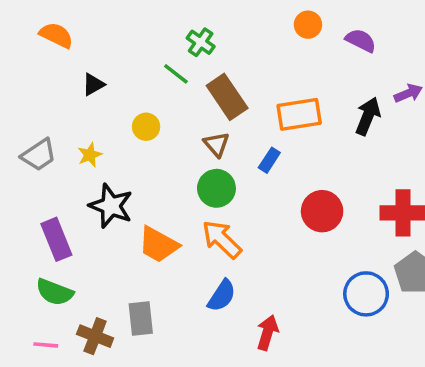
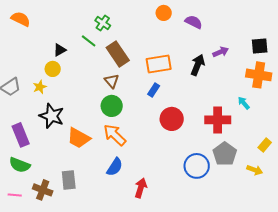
black triangle: (93, 84) -> (60, 50), moved
yellow circle: (146, 127) -> (53, 69), moved
blue rectangle: (269, 160) -> (154, 90), moved

